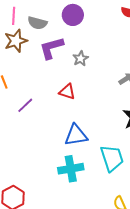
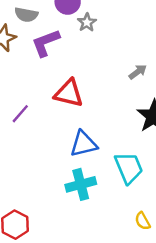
gray star: (81, 58) -> (87, 22), moved
red triangle: (67, 92) -> (69, 93), size x1.5

